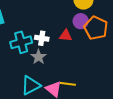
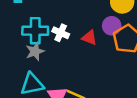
gray star: (39, 57) -> (35, 51), moved

